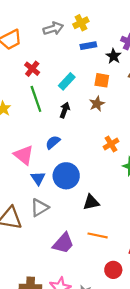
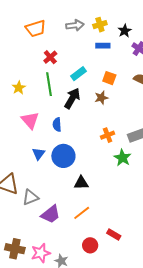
black star: (114, 56) -> (125, 31), moved
black arrow: (65, 110) -> (72, 98), size x1.5
blue semicircle: (53, 142) -> (57, 125), turned -64
pink triangle: (24, 155) -> (30, 120), moved
gray triangle: (39, 208) -> (30, 197), moved
orange line: (98, 235) -> (82, 213), turned -60

